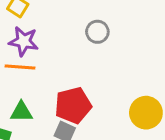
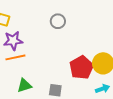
red pentagon: (73, 105) -> (81, 67), moved

